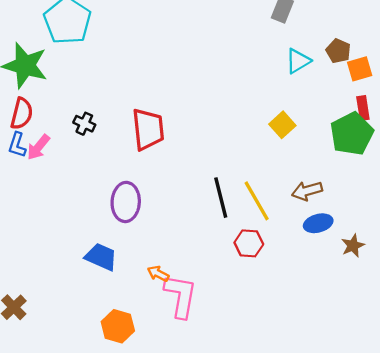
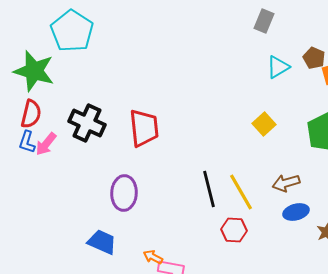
black cross: (84, 124) -> (87, 123), size x1.8

